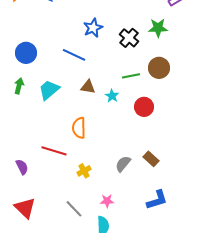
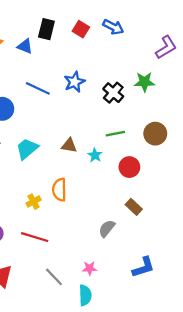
blue line: (74, 55) -> (38, 88), moved
brown circle: (159, 68) -> (155, 134), moved
red line: (54, 151) -> (35, 237), moved
brown rectangle: (151, 159) -> (134, 207), moved
yellow cross: (84, 171) -> (34, 202), moved

